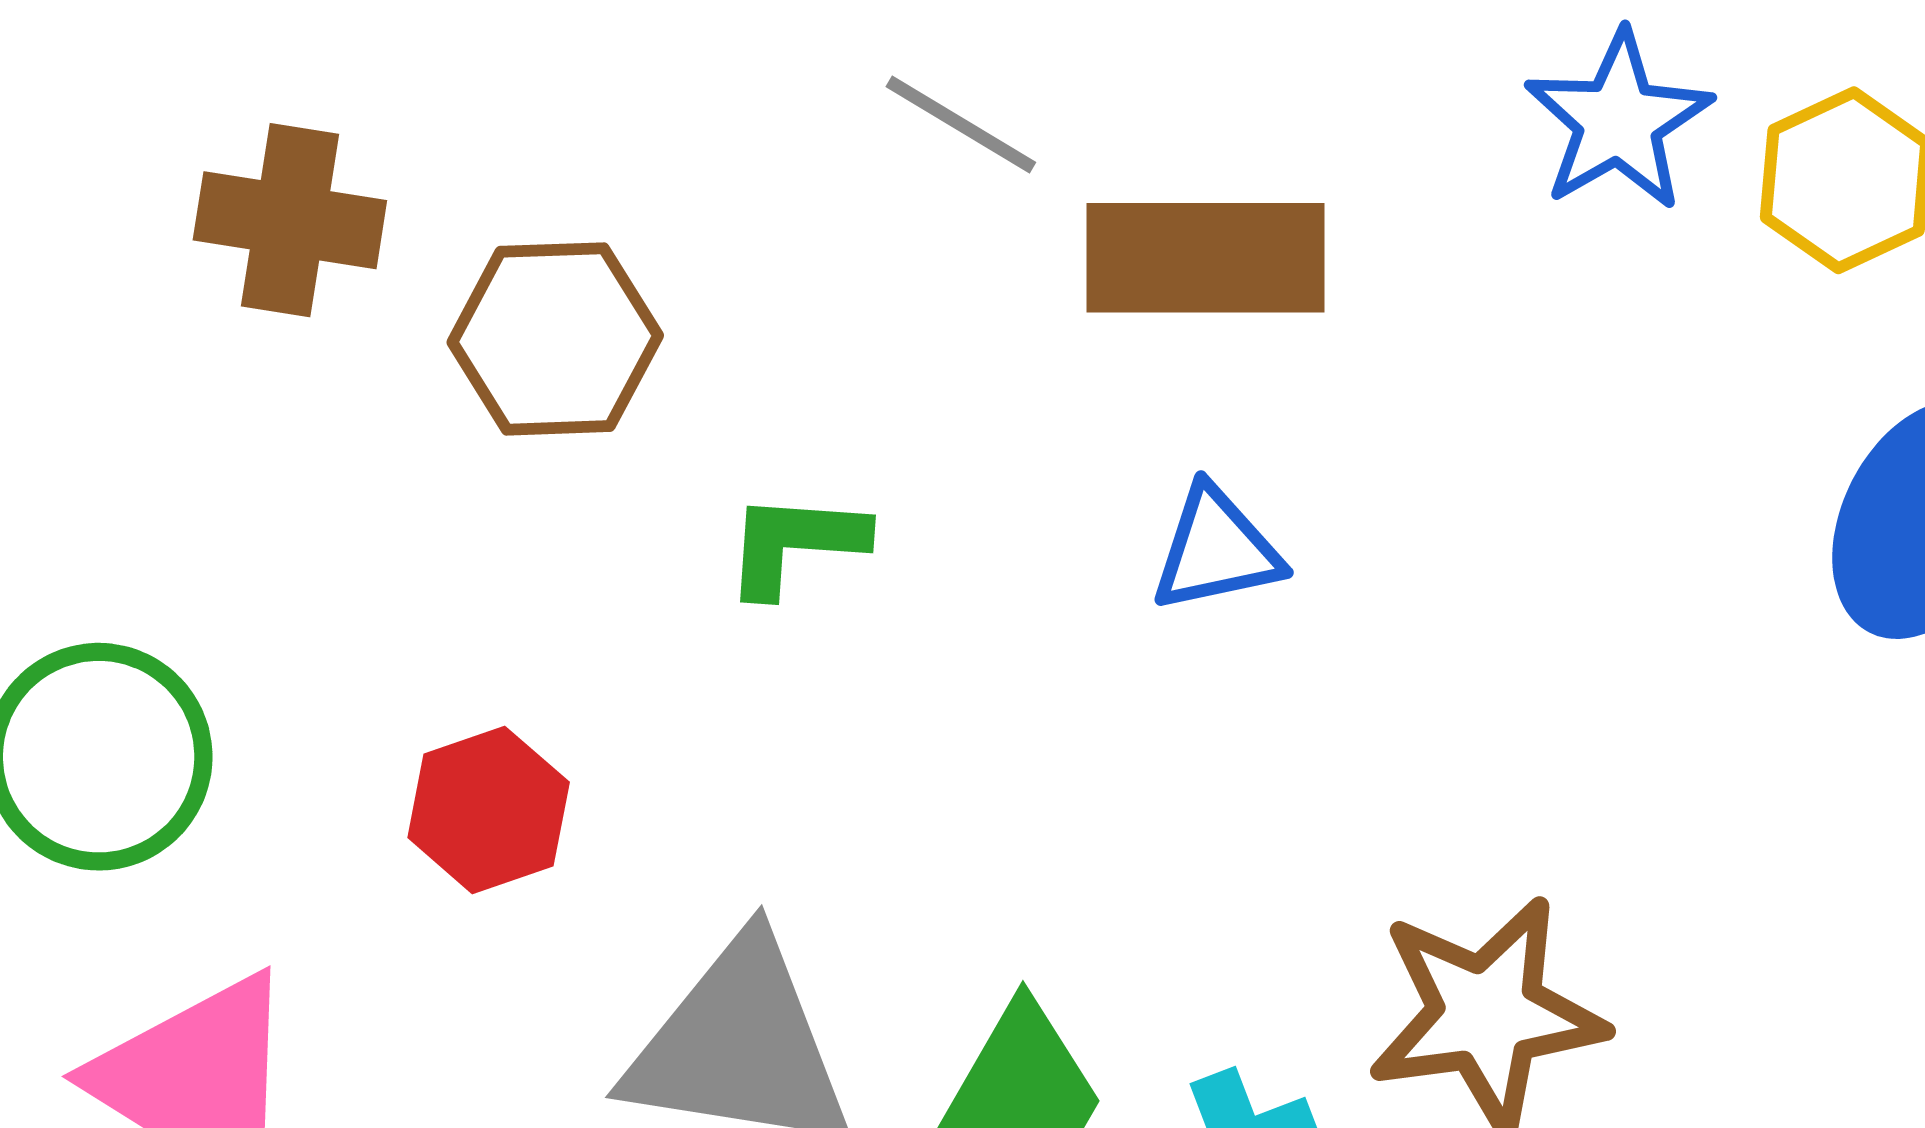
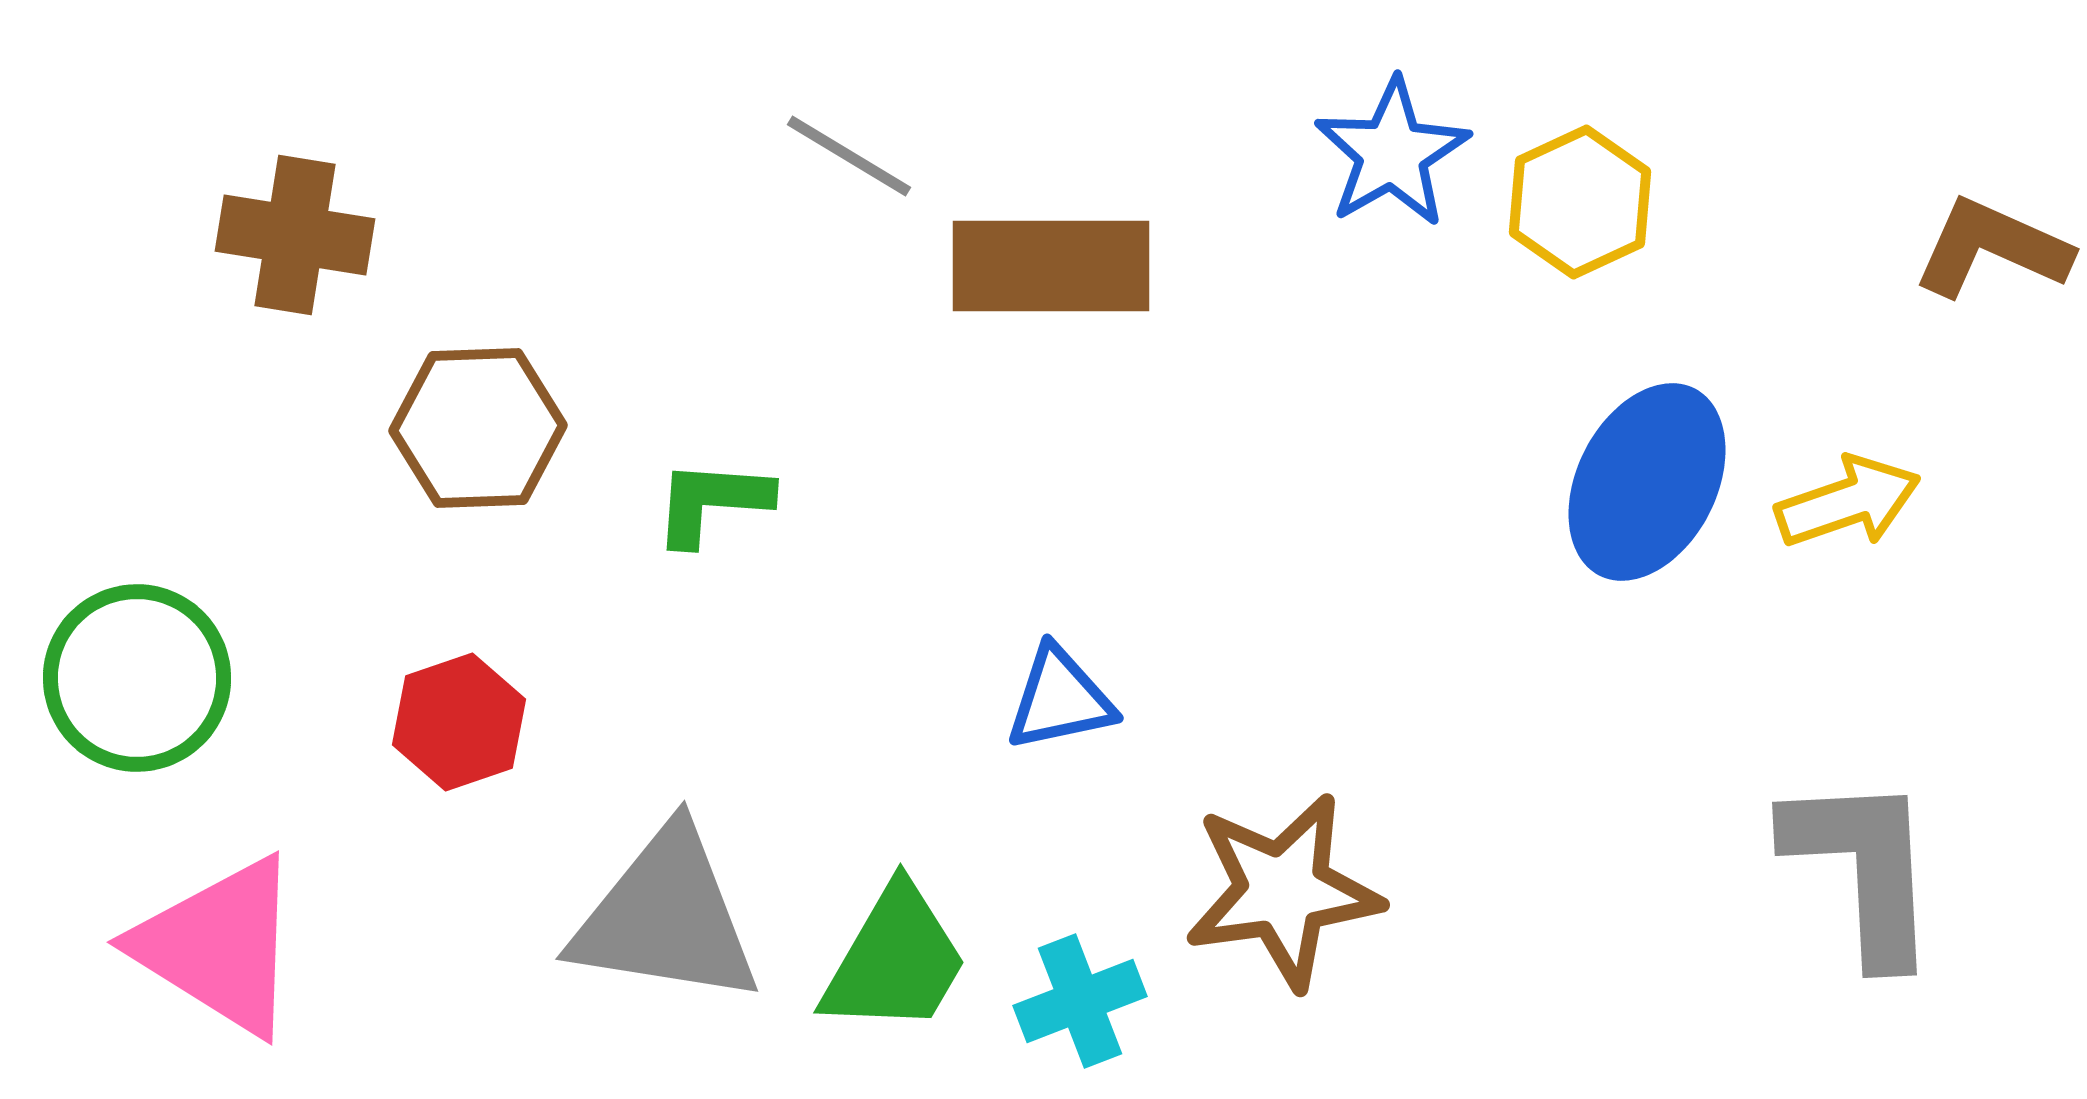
brown hexagon: (555, 339) -> (478, 428), moved
blue triangle: (1216, 550) -> (1060, 699), moved

